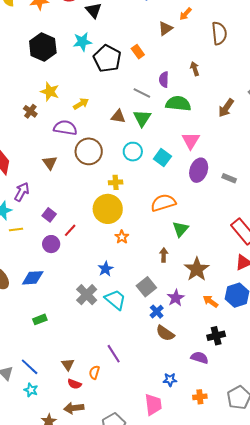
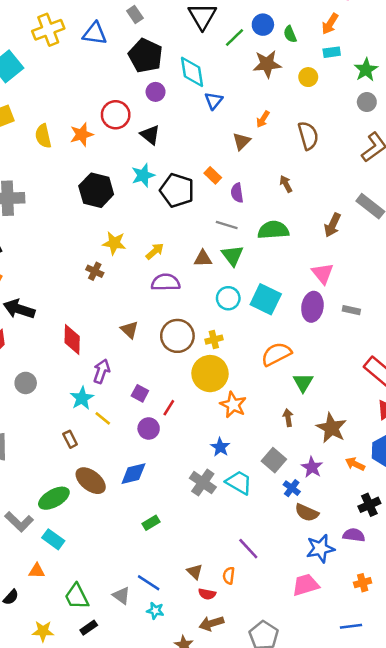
purple semicircle: (164, 80) -> (237, 193), moved
purple semicircle: (65, 128) -> (166, 282), moved
pink triangle: (191, 141) -> (323, 273), moved
brown circle: (89, 151) -> (177, 336), moved
cyan square: (162, 158) -> (266, 299), size x1.4
yellow line: (16, 230) -> (103, 418), turned 56
orange star: (122, 237) -> (233, 405), size x1.5
blue star: (170, 380) -> (320, 549), moved, size x1.6
pink trapezoid: (153, 405) -> (306, 585), moved, turned -90

